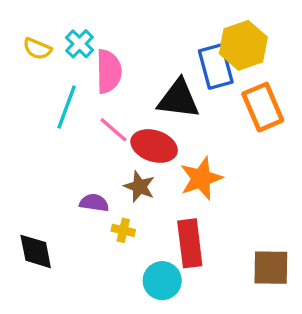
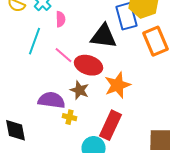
pink semicircle: (109, 71) -> (60, 19), size x0.6
purple semicircle: (94, 203) -> (52, 100), size x1.5
red rectangle: (190, 243) -> (110, 125), turned 32

